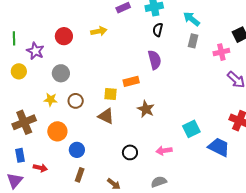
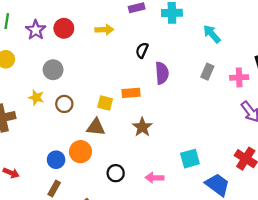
black semicircle: (158, 30) -> (142, 50), moved
gray rectangle: (193, 41) -> (207, 72), moved
purple star: (35, 51) -> (36, 30), moved
brown triangle: (106, 116) -> (96, 127), turned -30
orange circle: (57, 131) -> (80, 152), moved

